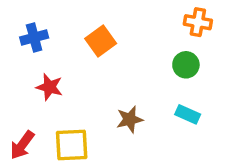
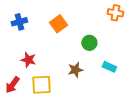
green circle: (186, 65) -> (89, 43), moved
red star: (49, 87) -> (28, 60), moved

